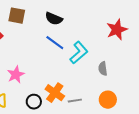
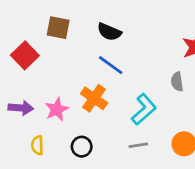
cyan L-shape: (79, 53) -> (144, 109), moved
gray semicircle: (103, 69) -> (177, 82), moved
orange cross: (55, 93) -> (94, 98), moved

